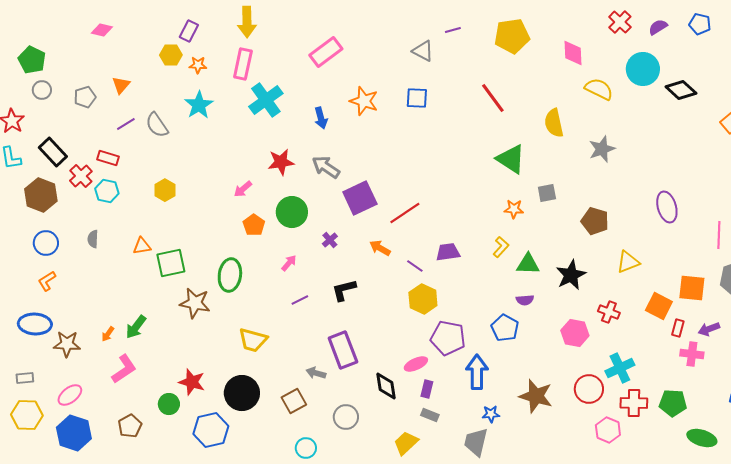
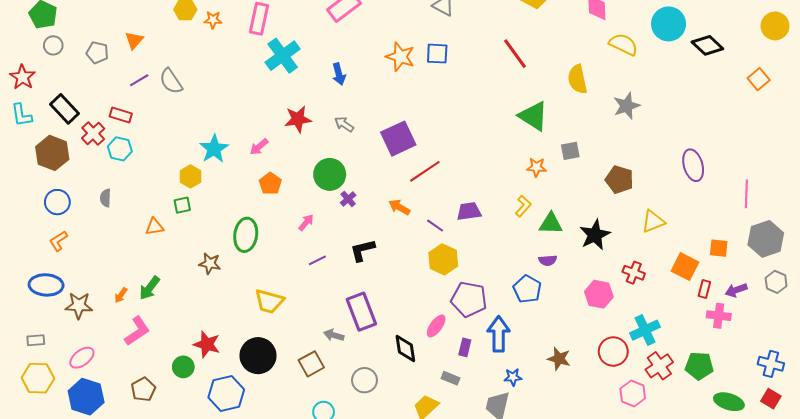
gray pentagon: (85, 97) -> (97, 53), turned 30
orange star: (364, 101) -> (400, 57), moved
cyan star: (199, 105) -> (214, 149), moved
gray arrow: (326, 167) -> (344, 124), size x0.7
yellow hexagon: (165, 190) -> (190, 176), moved
purple square: (360, 198) -> (398, 139), moved
green circle: (292, 212) -> (330, 174), moved
orange triangle: (142, 246) -> (155, 227), moved
green square: (171, 263) -> (182, 205), moved, size x0.6
orange square: (692, 288) -> (719, 248), size x0.7
brown star: (195, 303) -> (210, 263), size x0.7
pink ellipse: (416, 364) -> (436, 326), turned -30
purple rectangle: (427, 389) -> (465, 347), moved
brown star: (536, 396) -> (559, 359), size x0.7
red cross: (634, 403) -> (659, 366), turned -36

